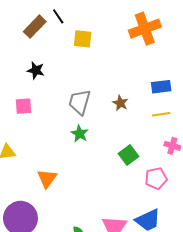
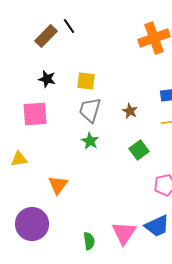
yellow square: (83, 39) -> (86, 81), moved
pink square: (24, 106) -> (35, 114), size x1.5
green square: (129, 155) -> (139, 150), moved

